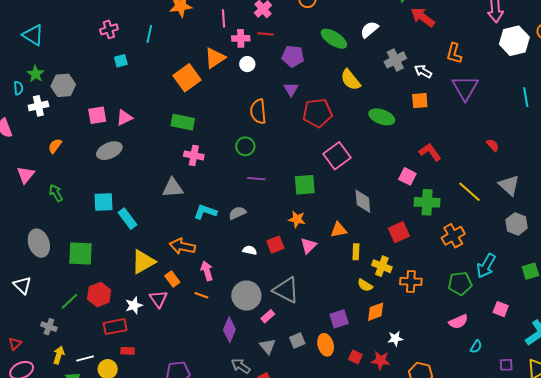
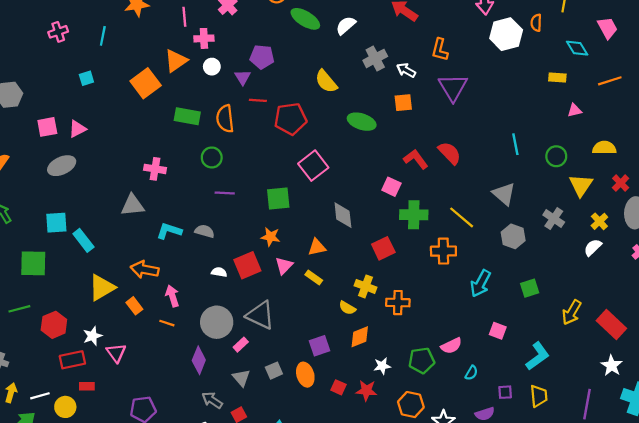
red line: (265, 34) -> (258, 100), moved
green ellipse: (334, 39) -> (305, 19), moved
cyan square: (121, 61) -> (86, 78), moved
purple triangle: (291, 89) -> (243, 77), moved
cyan line: (526, 97) -> (515, 144), moved
green rectangle: (183, 122) -> (187, 116), moved
red semicircle: (493, 145) -> (450, 153), moved, size x1.6
yellow line: (470, 192) -> (462, 217), moved
gray semicircle: (237, 213) -> (205, 231), turned 42
orange cross: (453, 236) -> (443, 251), turned 30
red square: (275, 245) -> (247, 265), size x1.4
yellow rectangle: (356, 252) -> (314, 277), moved, turned -56
green square: (81, 254) -> (33, 263), moved
green pentagon: (460, 283) -> (422, 360), moved
pink triangle: (158, 299) -> (116, 353), moved
green line: (69, 301) -> (19, 309), moved, turned 30

